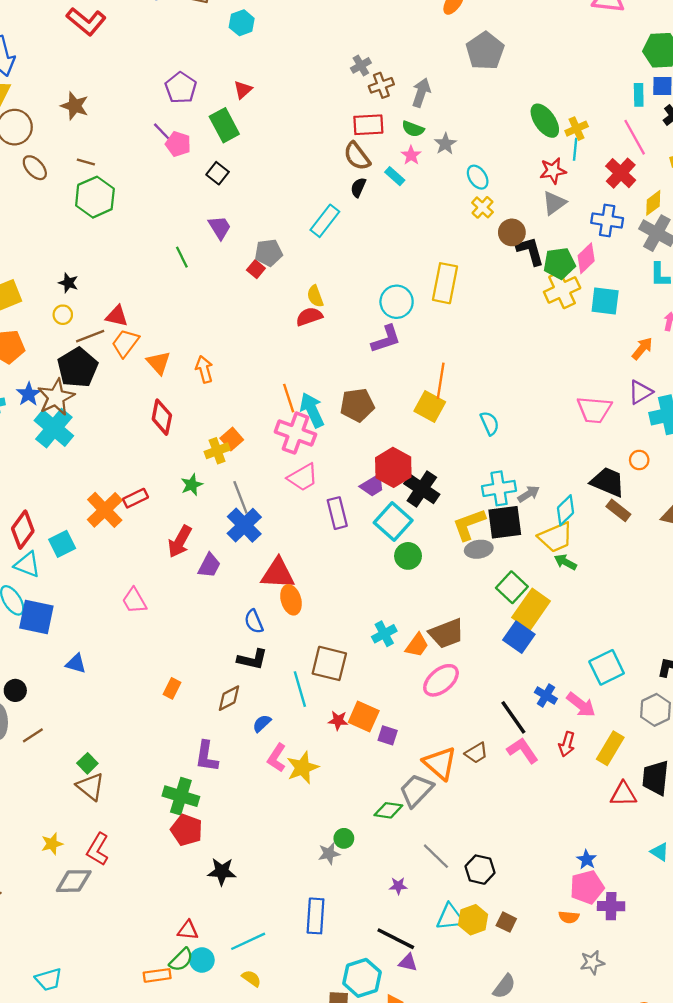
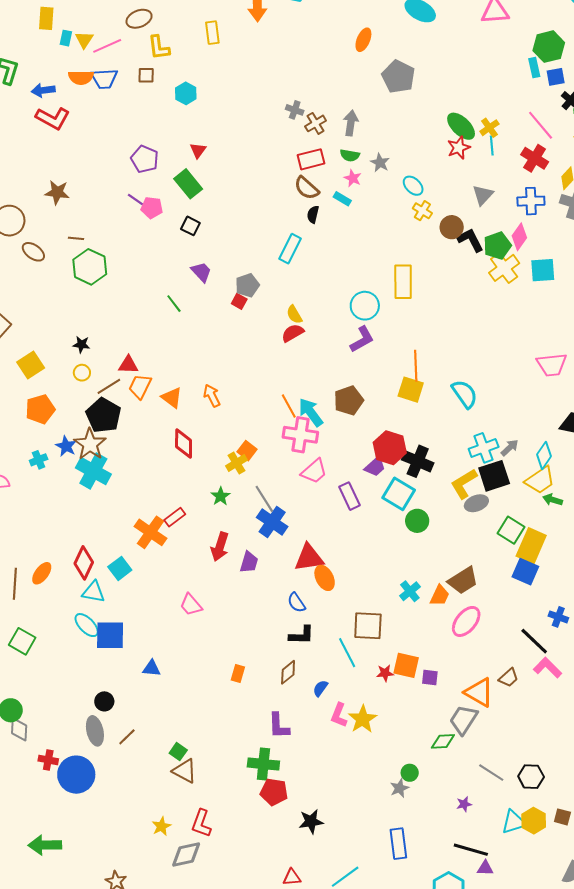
gray cross: (361, 65) -> (295, 110), turned -30
cyan rectangle: (639, 95) -> (534, 68), moved
red star: (553, 171) -> (459, 148), moved
cyan semicircle: (490, 423) -> (465, 394), size x1.4

